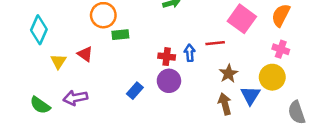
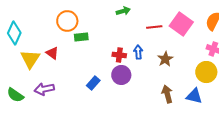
red line: (215, 43) -> (154, 27), moved
yellow triangle: (58, 61) -> (30, 59), size x1.5
brown star: (229, 74) -> (165, 59), moved
blue triangle: (250, 95) -> (194, 96), moved, turned -48

